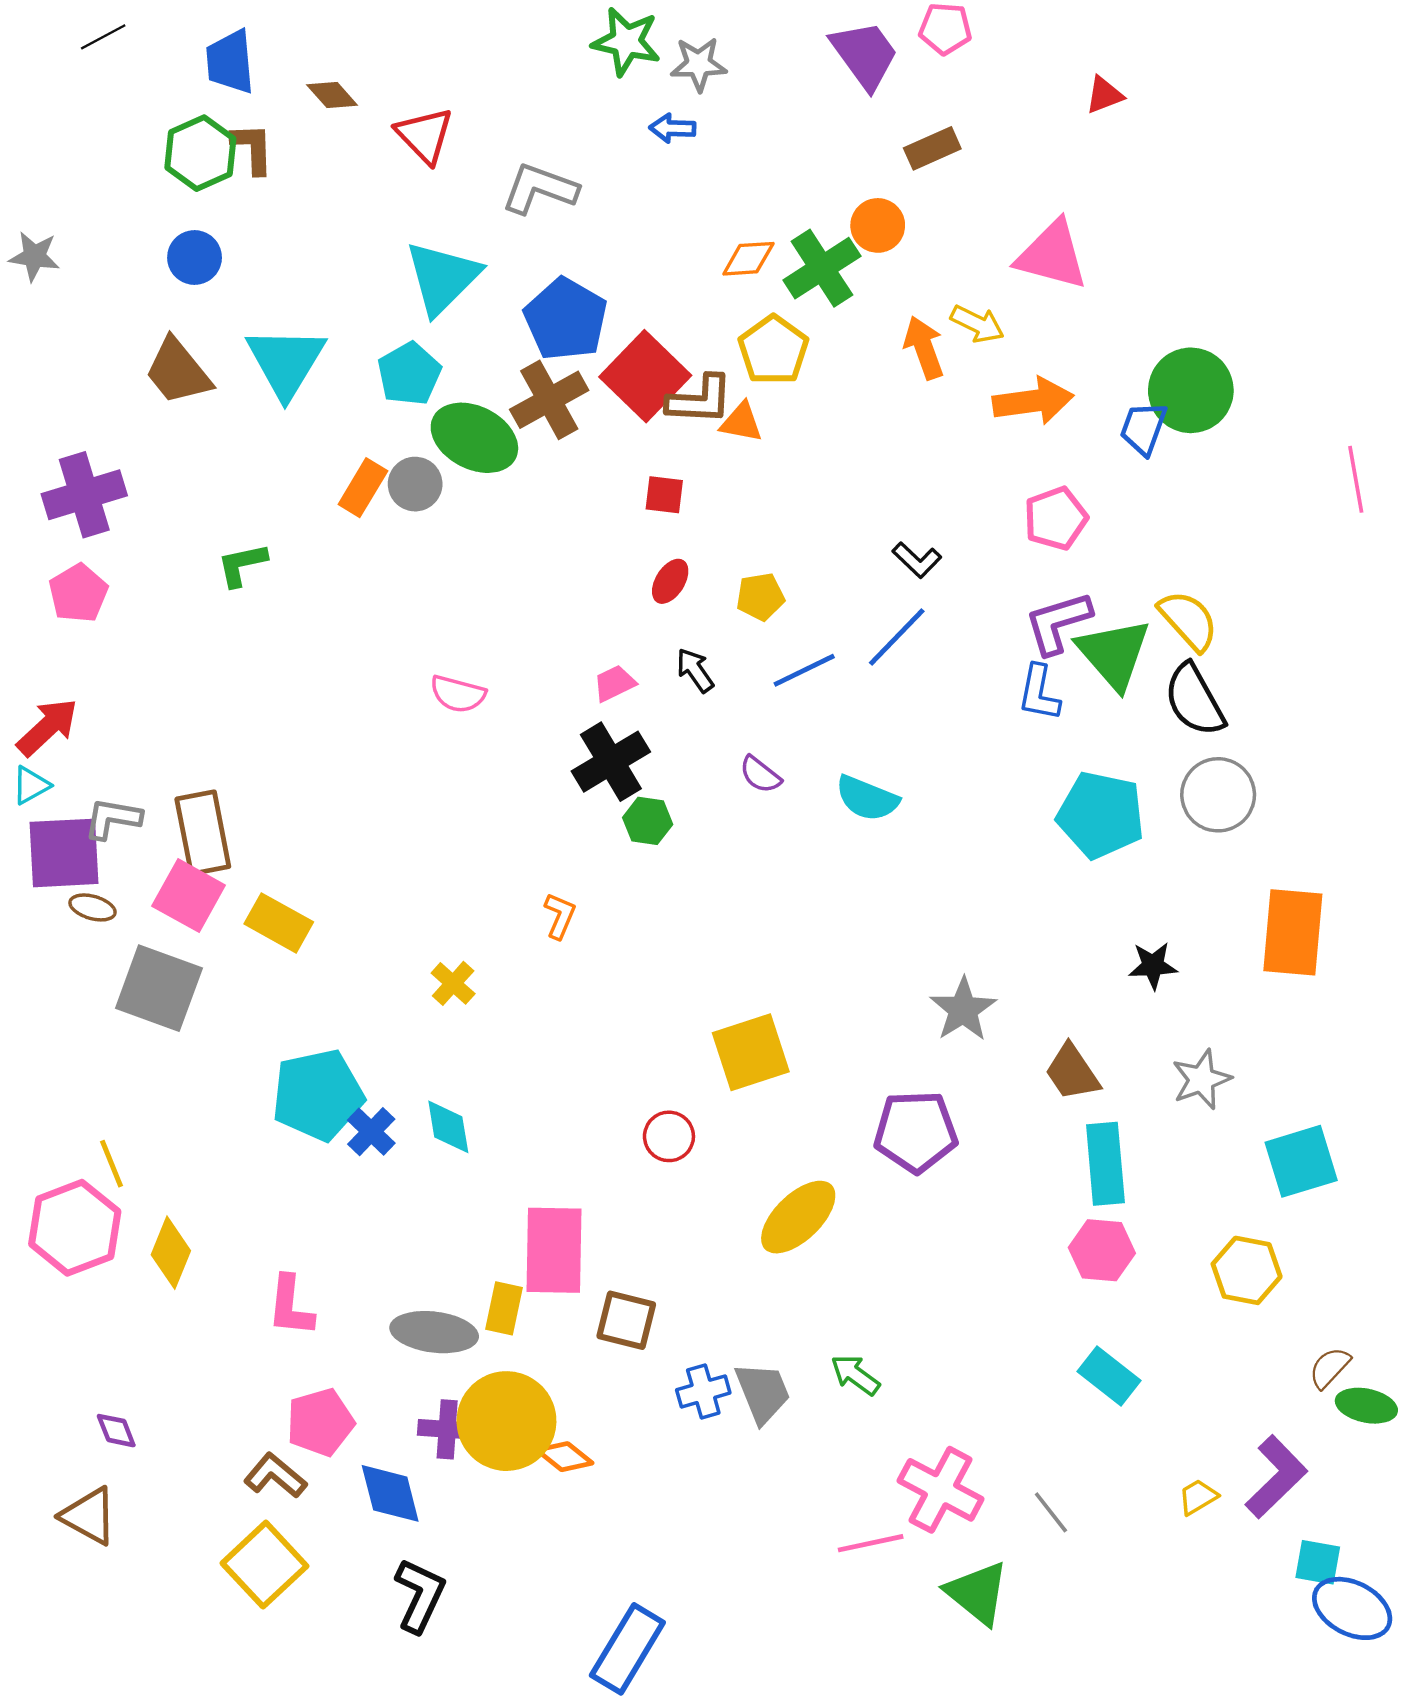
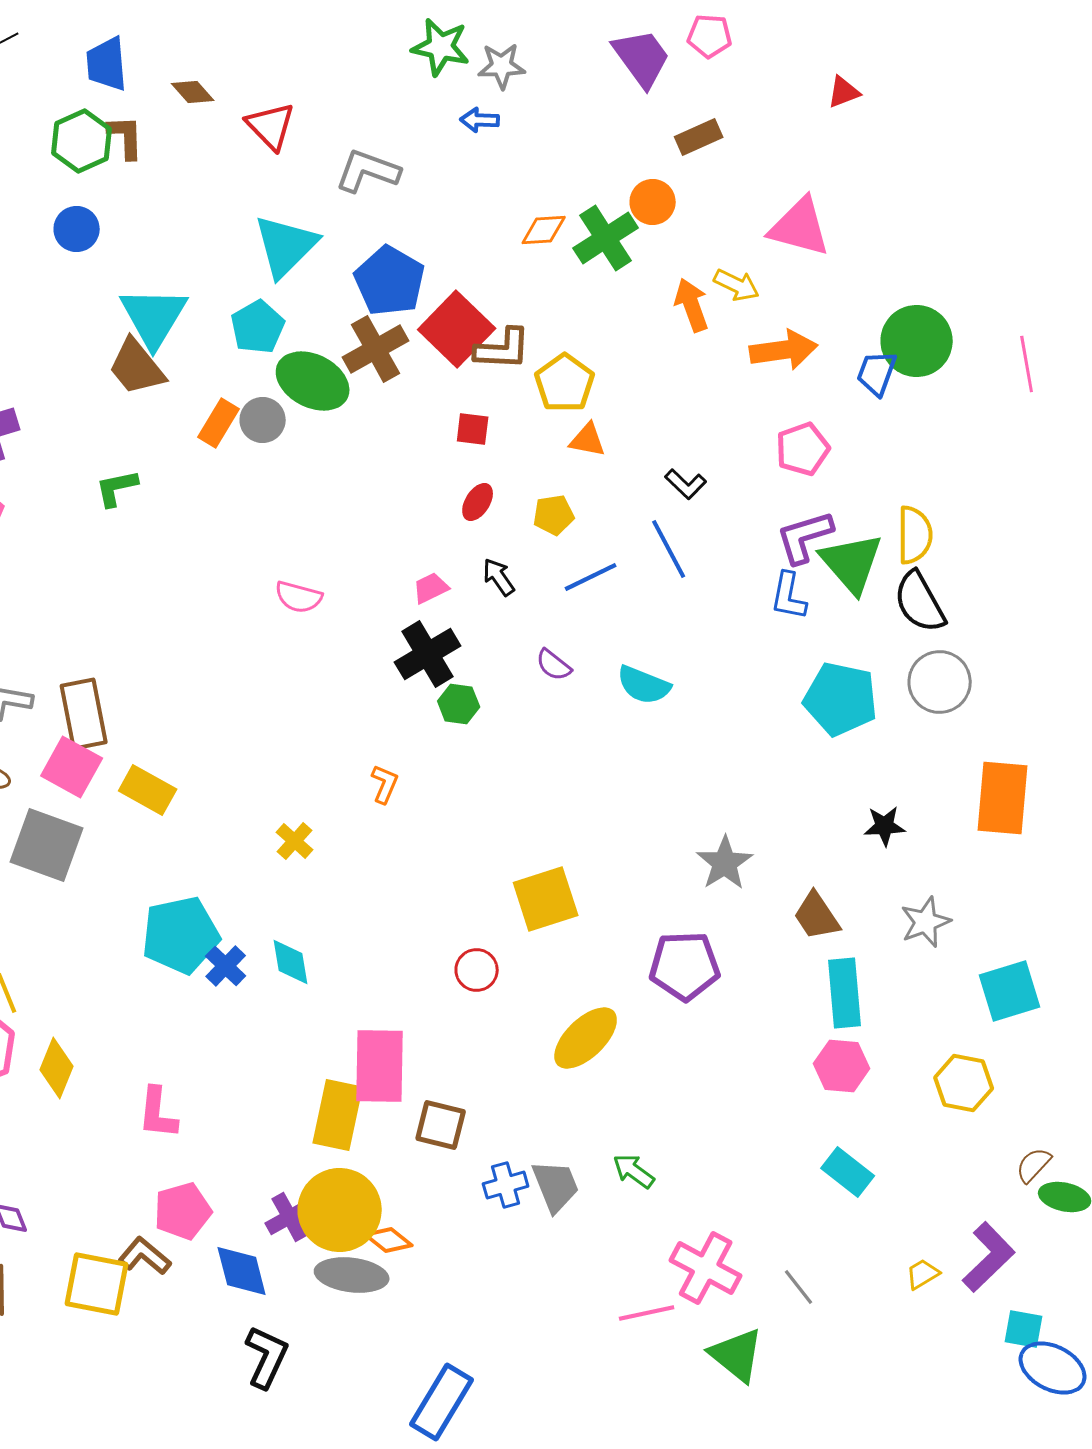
yellow pentagon: (773, 350) -> (565, 383), moved
brown trapezoid: (178, 371) -> (137, 367), moved
orange triangle: (741, 422) -> (588, 440), moved
pink line: (1356, 479) -> (1027, 364), moved
yellow semicircle: (1188, 620) -> (915, 535), turned 42
blue line: (897, 637) -> (669, 549), turned -72
yellow rectangle: (504, 1308) -> (338, 1115), size x1.6
gray ellipse: (434, 1332) -> (352, 1275), moved
purple cross: (447, 1429) -> (290, 1217), turned -33
yellow square: (264, 1565) -> (97, 1284), moved, turned -36

